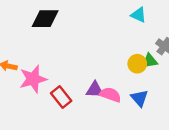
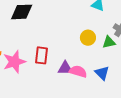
yellow circle: (137, 64) -> (88, 38), moved
red rectangle: (61, 97) -> (42, 55), moved, turned 48

